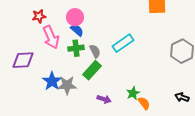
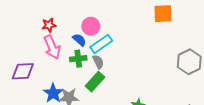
red star: (39, 16) -> (49, 25), moved
pink circle: (75, 17) -> (91, 26), moved
cyan rectangle: (123, 43) -> (101, 44), moved

